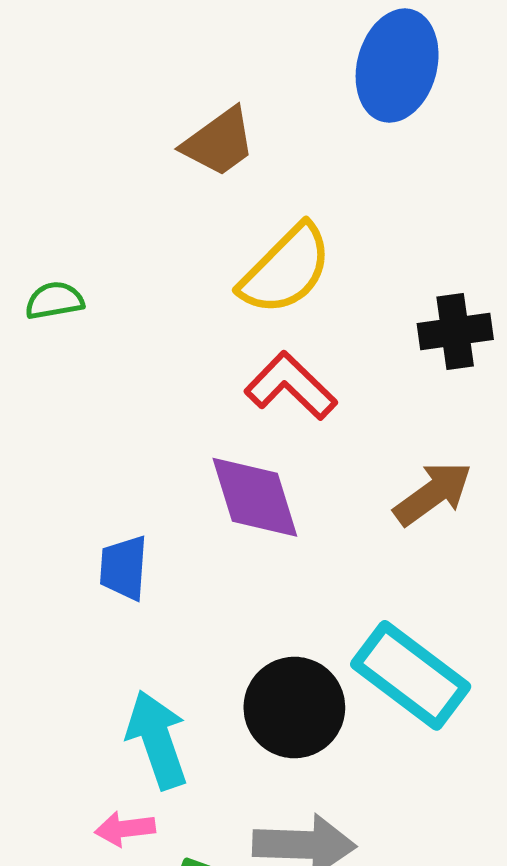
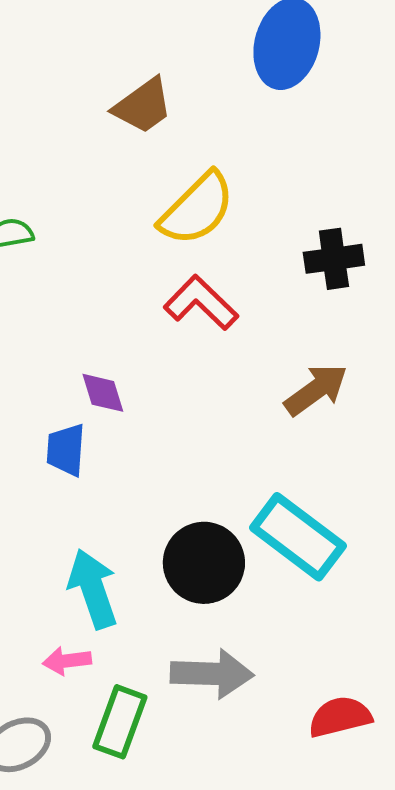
purple diamond: (255, 497) -> (103, 393), moved, size x0.6

